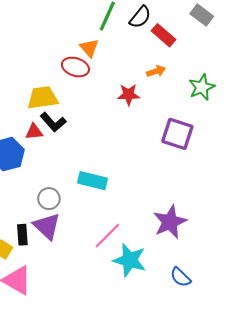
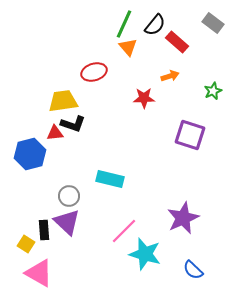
orange triangle: (89, 48) -> (128, 47), moved
red ellipse: (75, 67) -> (94, 72), turned -35
green star: (202, 87) -> (213, 91), size x0.7
black L-shape: (53, 122) -> (73, 124), turned -30

